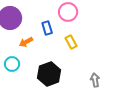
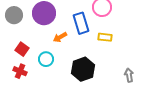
blue rectangle: (47, 28) -> (81, 23), size x1.5
yellow rectangle: (71, 42) -> (105, 37), turned -56

